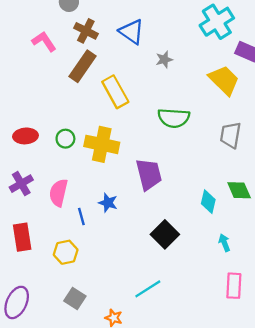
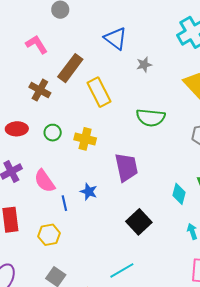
brown cross: (86, 31) -> (40, 90), moved
yellow cross: (102, 144) -> (85, 139), size x0.7
pink semicircle: (58, 193) -> (45, 181), turned -50

